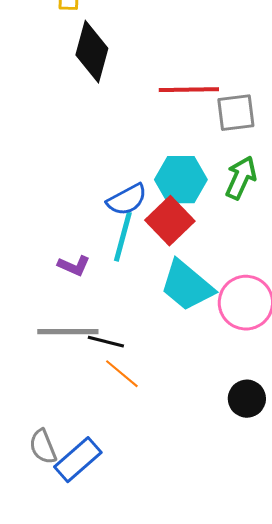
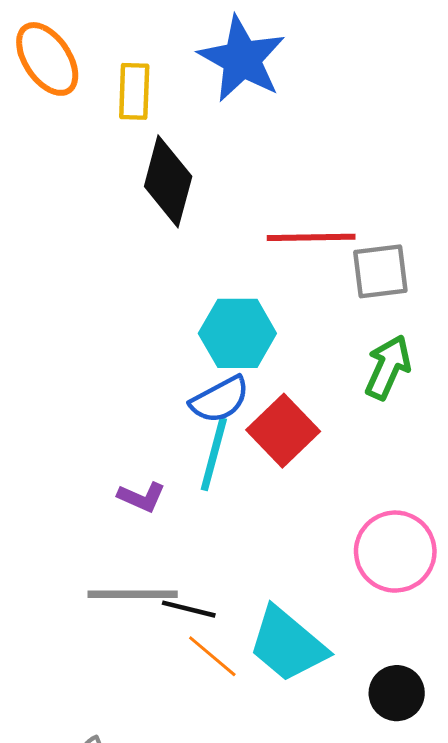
cyan hexagon: (181, 180) -> (237, 333), moved
cyan trapezoid: (187, 286) -> (288, 644), moved

